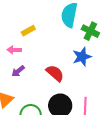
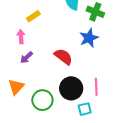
pink arrow: (14, 50) -> (21, 37), turned 88

